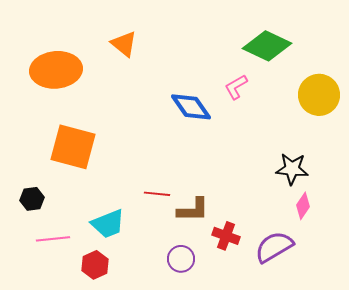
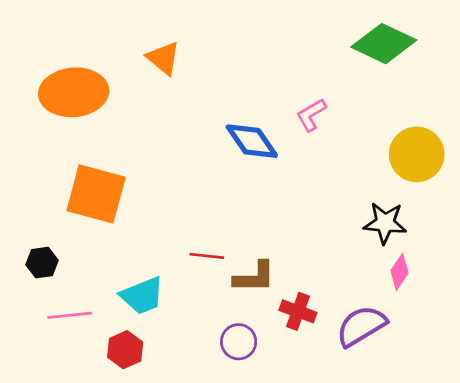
green diamond: (267, 46) -> (384, 44), moved
yellow circle: (319, 95) -> (417, 154), moved

